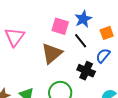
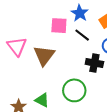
brown triangle: (52, 53) -> (44, 55), moved

